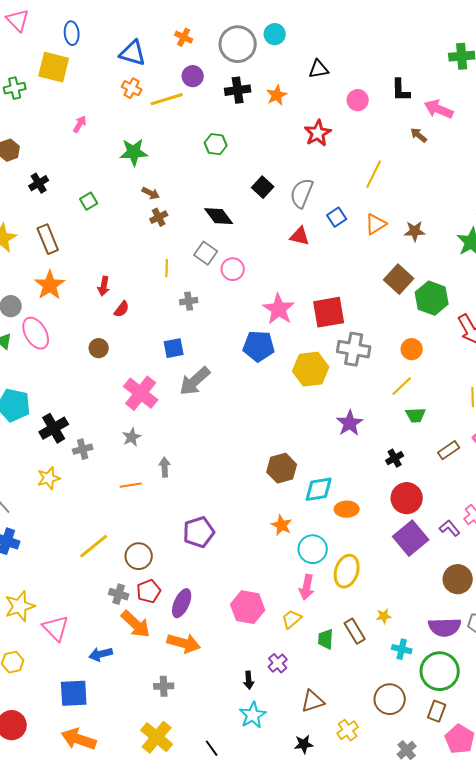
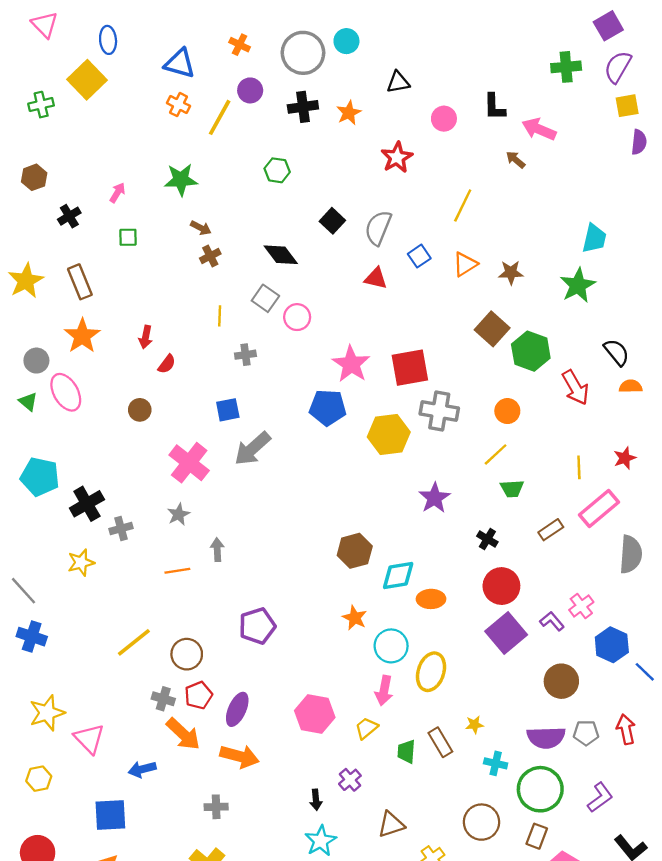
yellow square: (54, 67) -> (87, 80), turned 32
yellow line: (167, 99) -> (220, 117), turned -44
pink arrow: (80, 124) -> (117, 193), moved
green square: (89, 201) -> (128, 237), turned 30
black cross: (395, 458) -> (487, 539), turned -30

